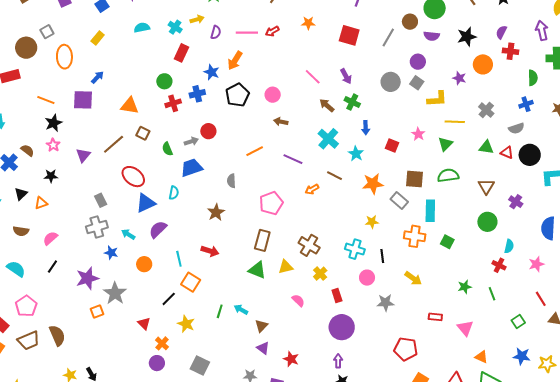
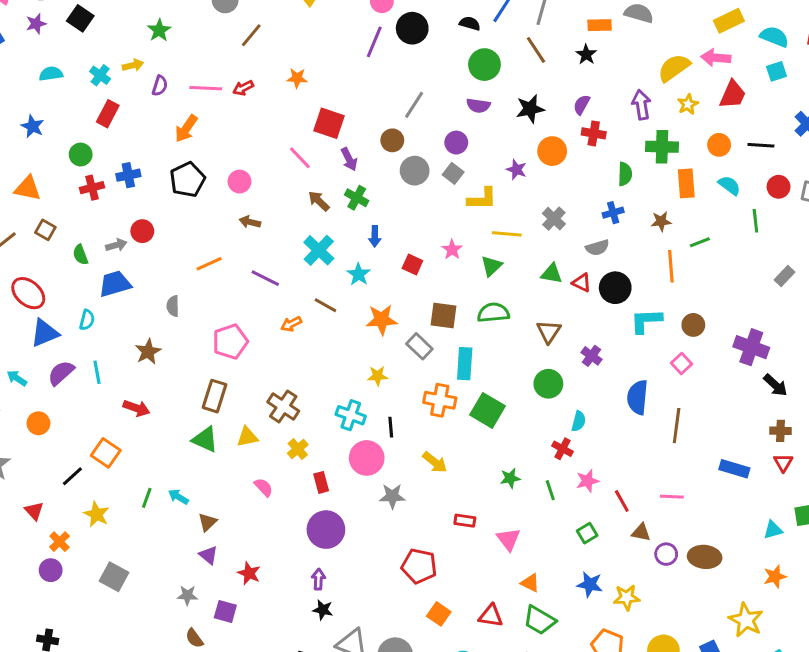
brown circle: (410, 22) -> (392, 140), moved
red square: (349, 35) -> (329, 123), moved
blue star: (212, 72) -> (33, 126), moved
green square: (447, 242) -> (488, 410), size x1.6
cyan line: (179, 259) -> (97, 372), moved
pink star: (536, 264) -> (588, 481), moved
pink circle: (367, 278) -> (367, 458), size x1.5

